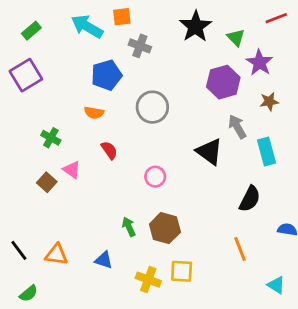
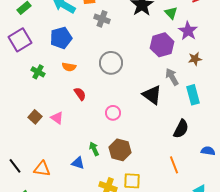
blue pentagon: (106, 75) -> (61, 38), moved
green cross: (51, 138) -> (38, 72), moved
pink triangle: (72, 170) -> (57, 118), moved
blue triangle: (104, 260) -> (78, 163), moved

